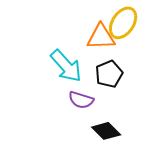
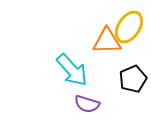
black pentagon: (109, 74) -> (133, 79), moved

